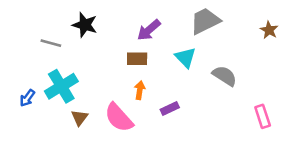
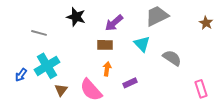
black star: (85, 25) -> (76, 17), moved

